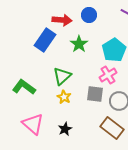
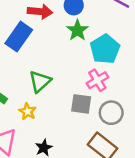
green star: (79, 44) -> (77, 30), moved
yellow star: (64, 97) -> (28, 111), moved

